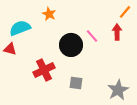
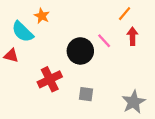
orange line: (125, 12) -> (125, 14), moved
orange star: (49, 14) -> (42, 16), moved
cyan semicircle: (20, 28) -> (23, 32), turned -115

